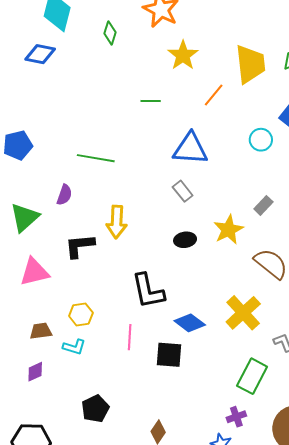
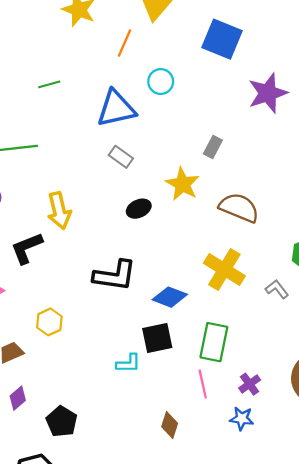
green line: (151, 101) -> (49, 84), moved
cyan circle: (261, 140) -> (161, 82), moved
black L-shape: (148, 291) -> (115, 275), turned -54
pink line: (130, 337) -> (203, 384), moved
cyan L-shape: (74, 347) -> (128, 363), moved
green rectangle: (252, 376) -> (214, 342), moved
black pentagon: (95, 409) -> (62, 422), moved

